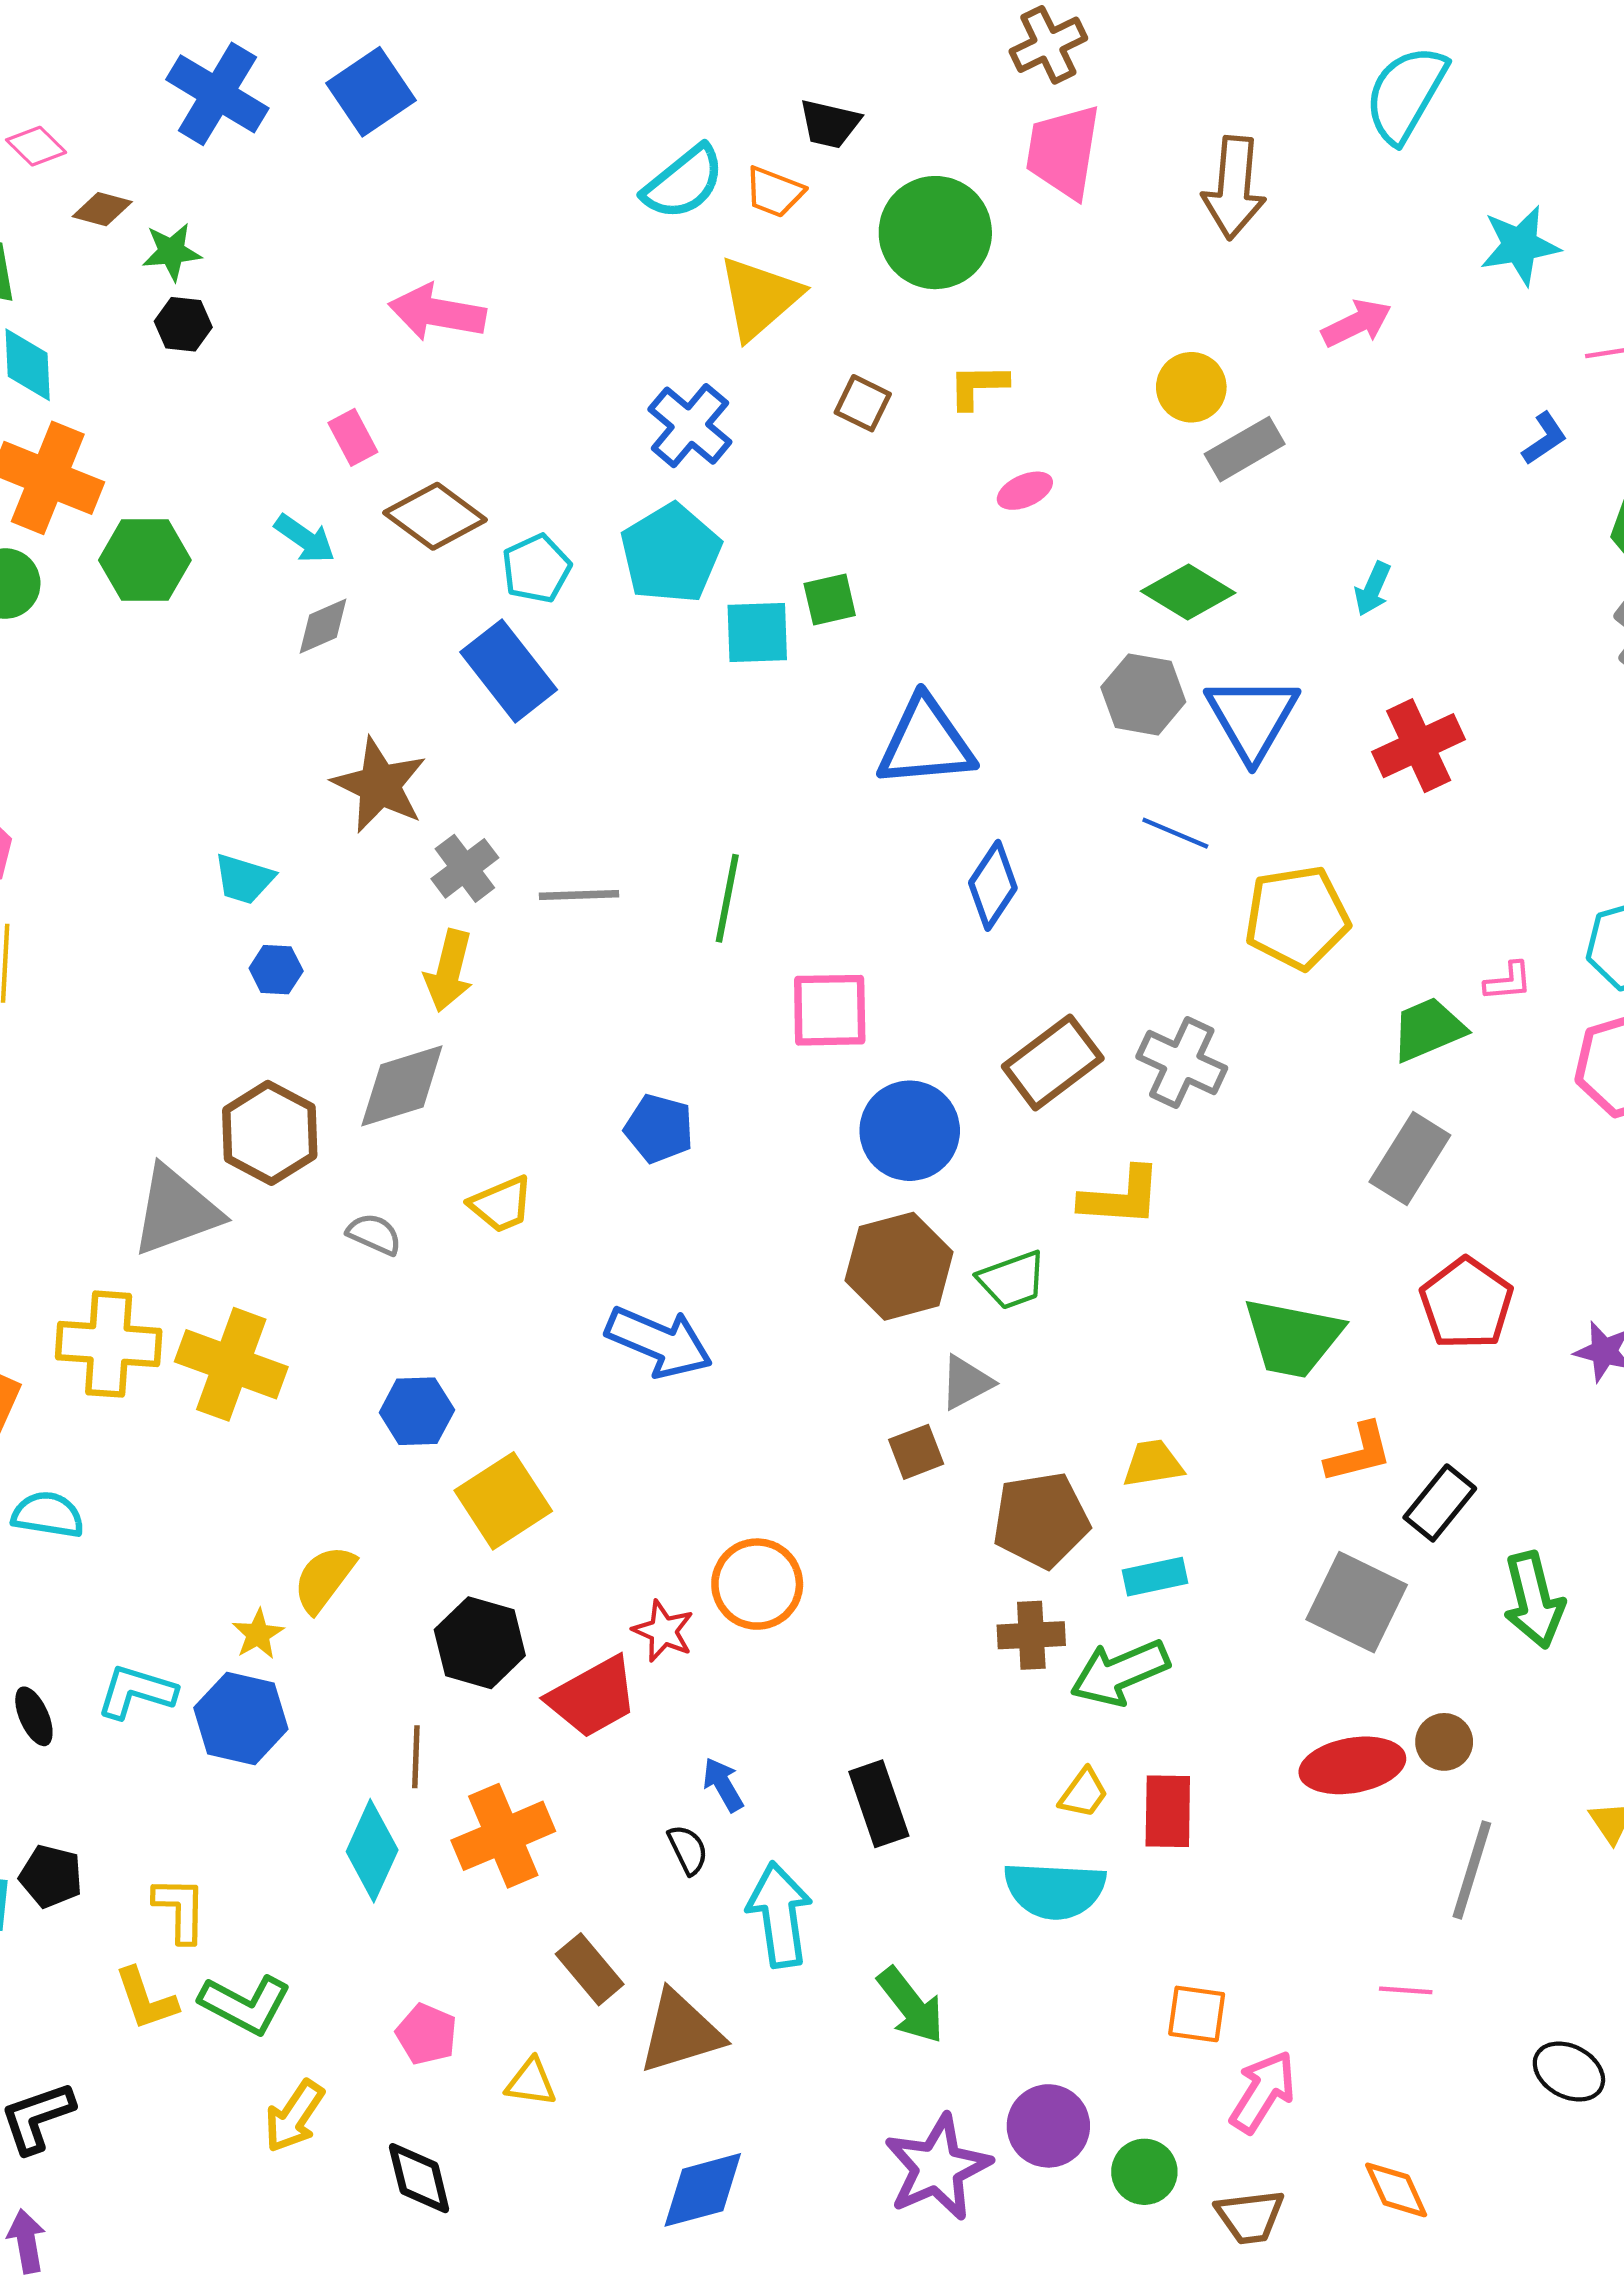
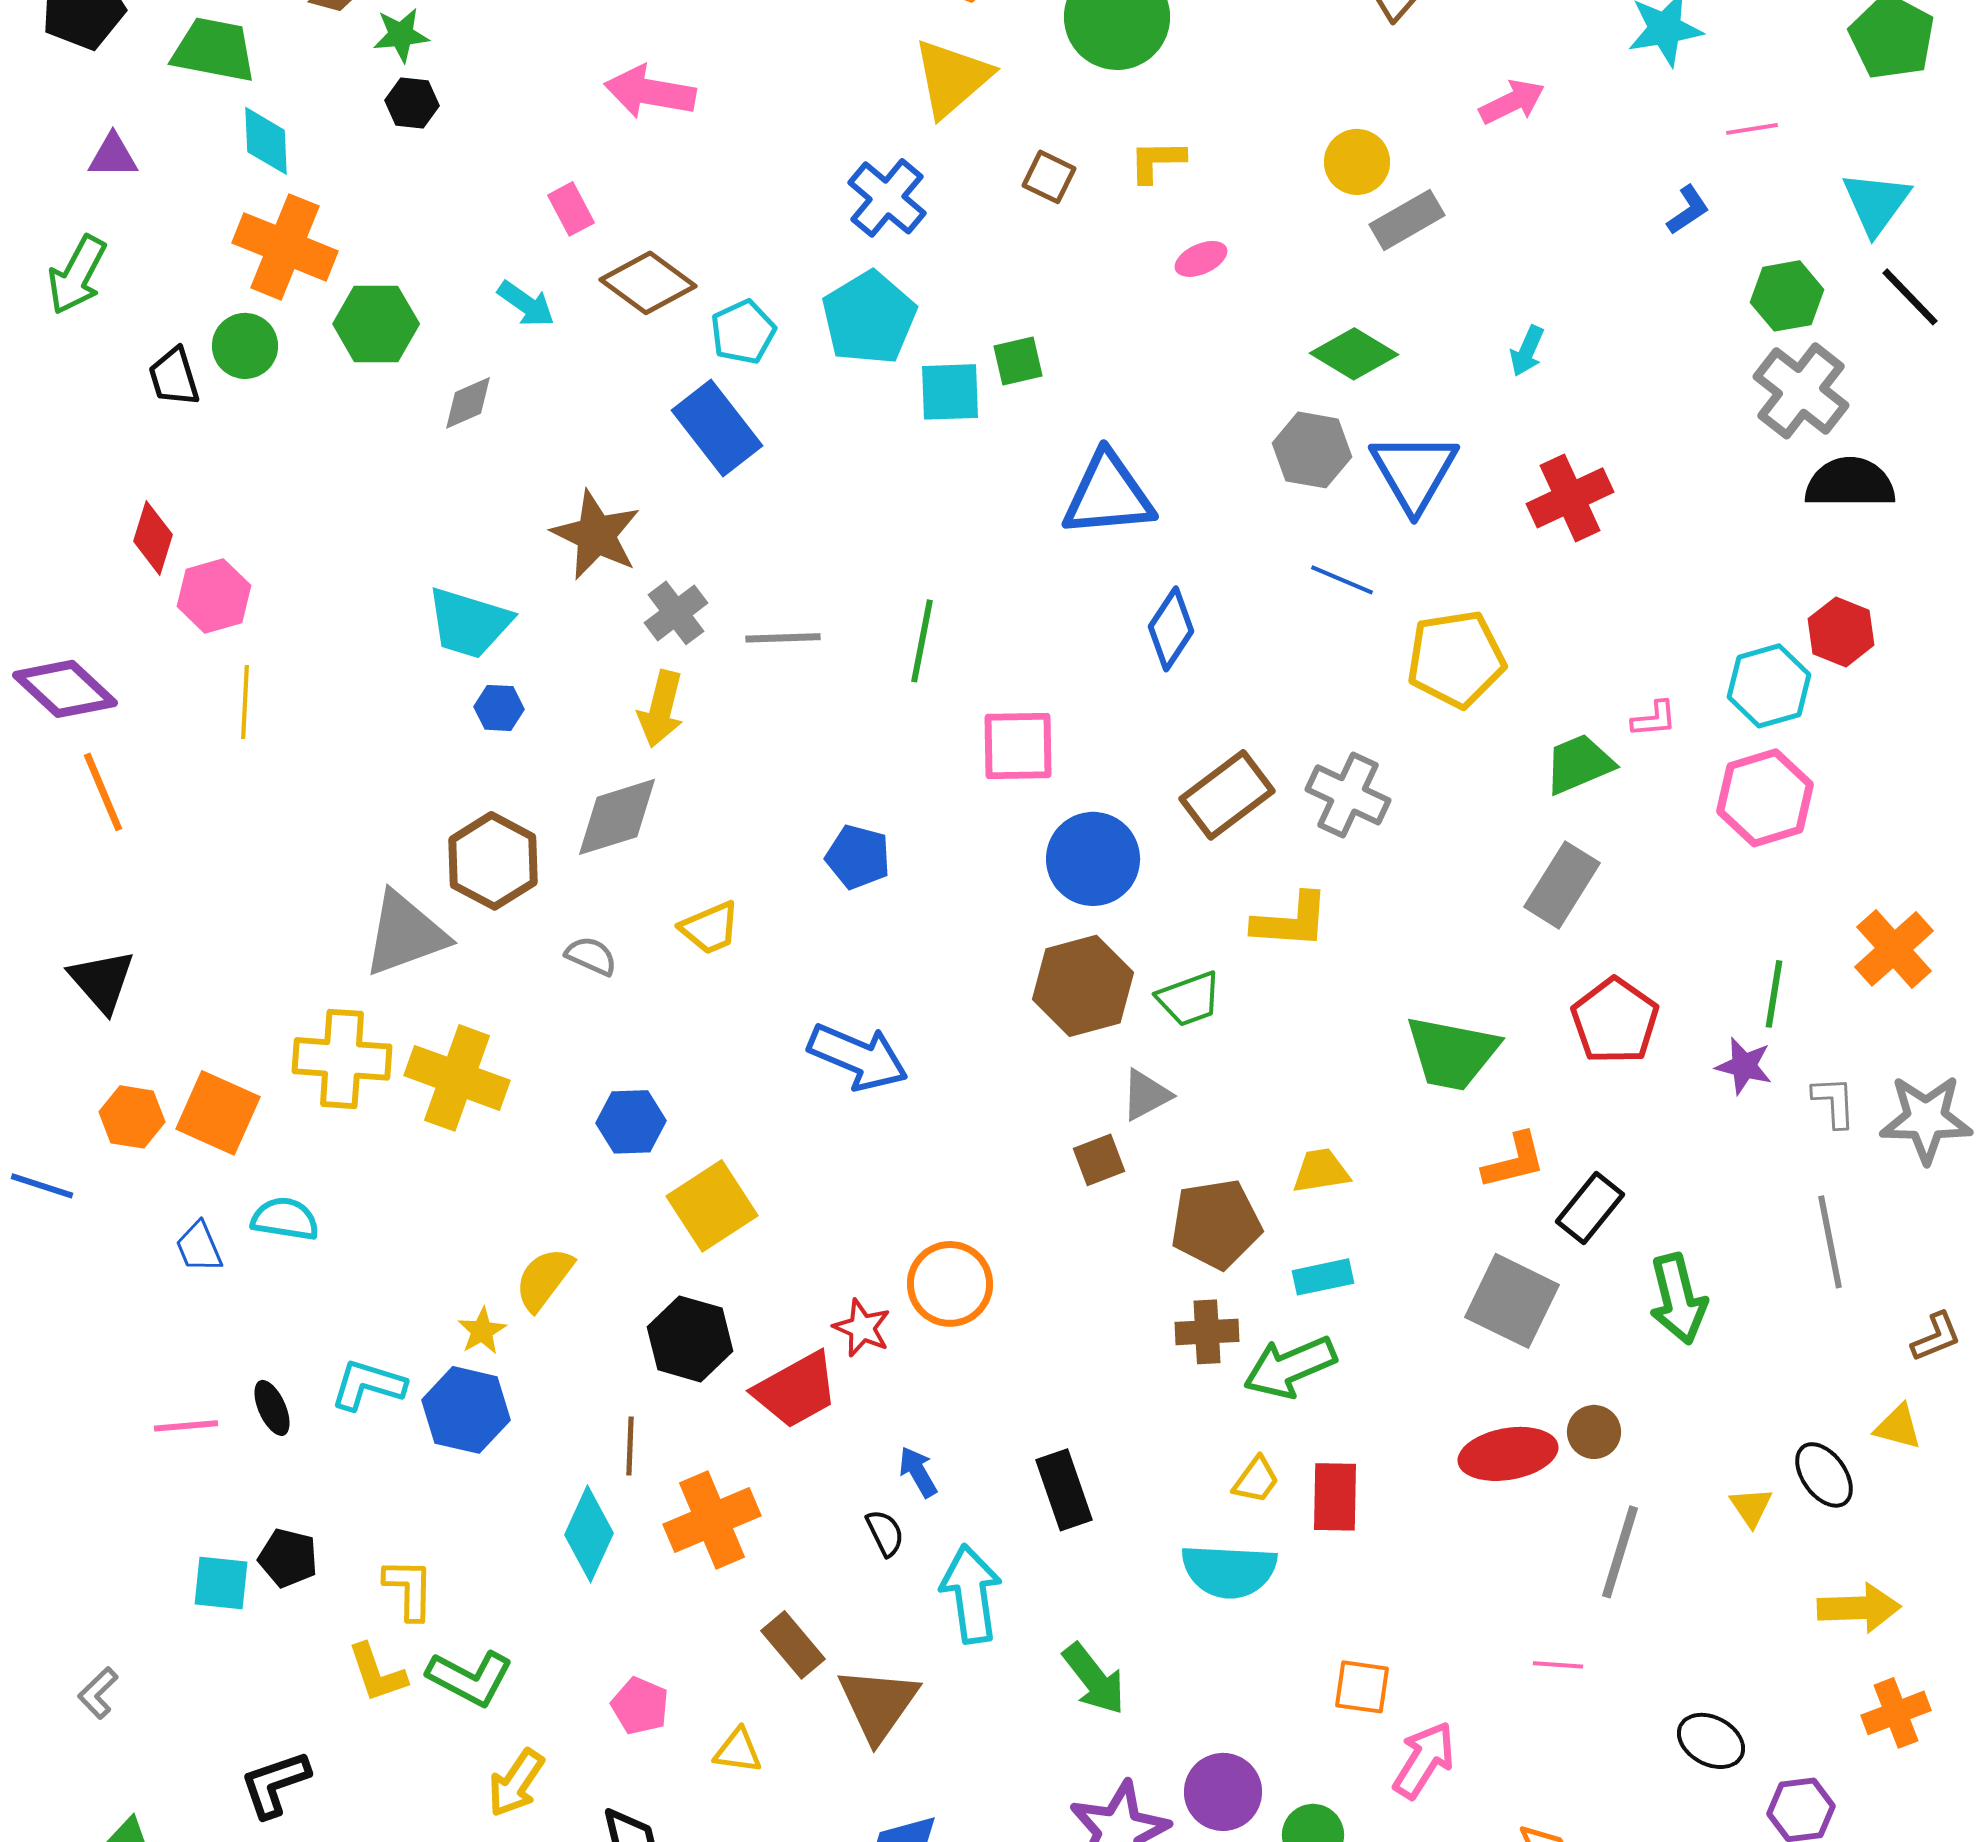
gray diamond: (323, 626) -> (468, 403), moved
cyan trapezoid: (244, 879) -> (469, 623), size x1.5
brown triangle: (680, 2032) -> (878, 1704), turned -38

